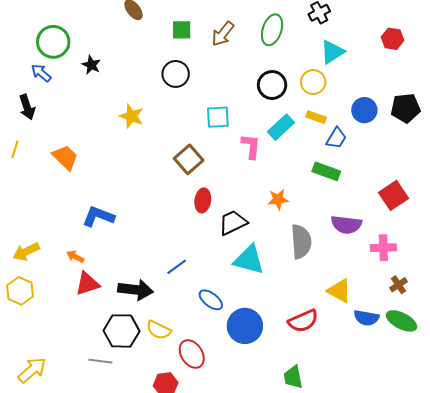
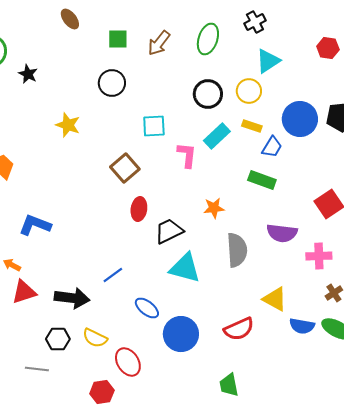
blue circle: (364, 110) -> (300, 119), size x1.4
black hexagon: (121, 331) -> (58, 339), size x0.7

